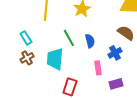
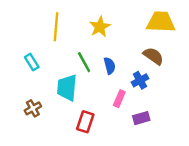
brown cross: (27, 58) -> (33, 108), moved
pink rectangle: (98, 68) -> (119, 99), turned 32

